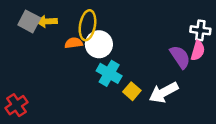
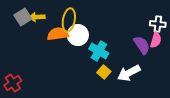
gray square: (29, 21) -> (23, 17), turned 30
orange semicircle: (74, 43) -> (58, 34), size x1.5
cyan cross: (109, 73) -> (99, 51), moved

